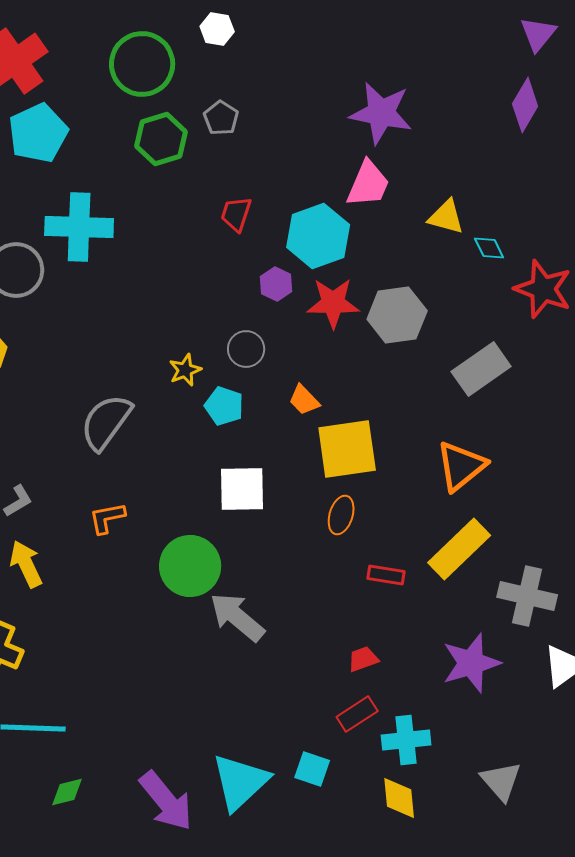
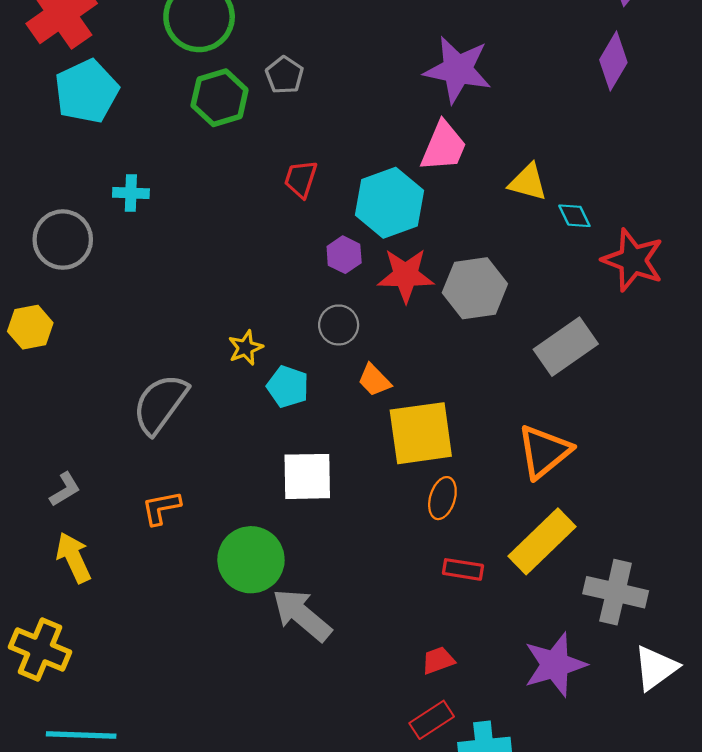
cyan cross: (79, 227) -> (131, 193), size x0.5
gray circle: (246, 349) -> (339, 325), moved
orange ellipse: (341, 515) -> (442, 498), moved

